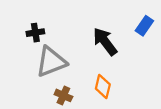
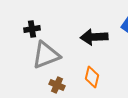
black arrow: (105, 42) -> (94, 37), turned -56

